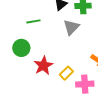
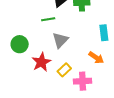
green line: (33, 21) -> (48, 19), moved
gray triangle: (71, 27) -> (60, 40), moved

